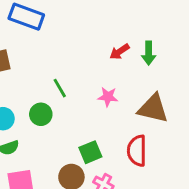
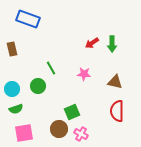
brown triangle: (153, 108) -> (115, 82), size x0.7
red semicircle: (137, 151) -> (117, 111), moved

